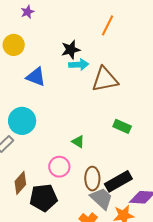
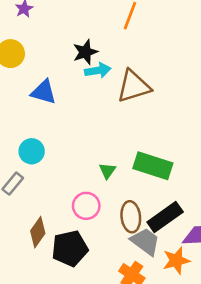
cyan circle: (22, 121) -> (32, 151), size x0.7
green rectangle: (122, 126) -> (153, 166), moved, size x1.6
green triangle: (78, 142) -> (107, 171), turned 40

